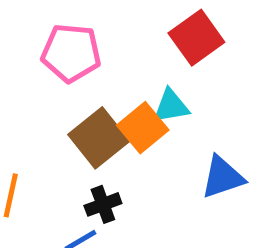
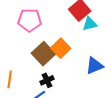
cyan triangle: (171, 106) -> (90, 24), moved

